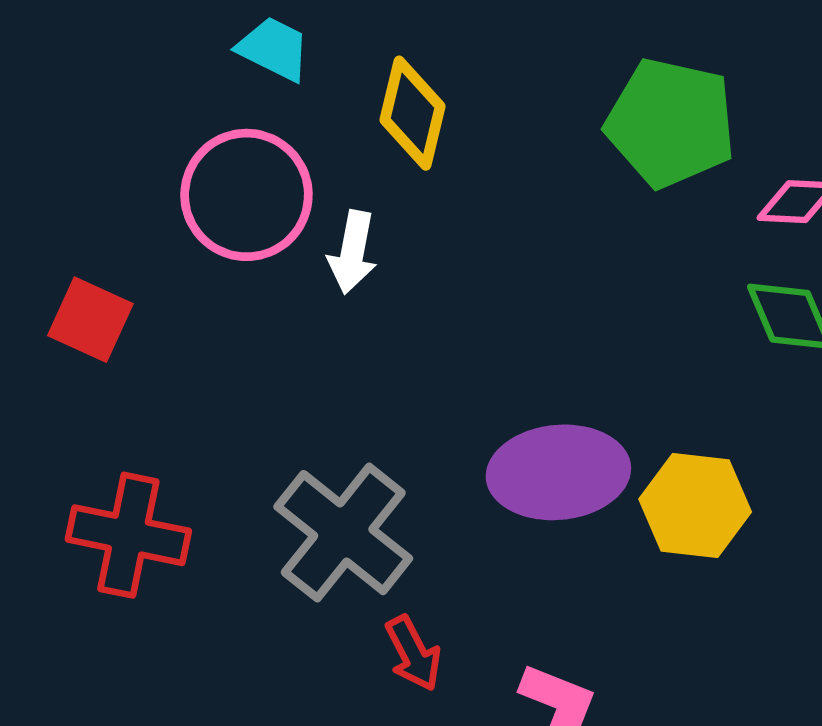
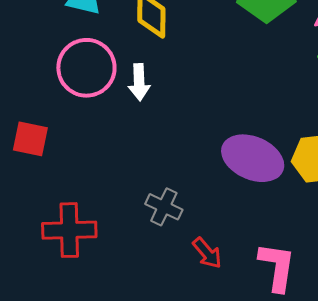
purple ellipse: (558, 472) -> (253, 158), turned 42
gray cross: (343, 533) -> (164, 207), size x0.6

